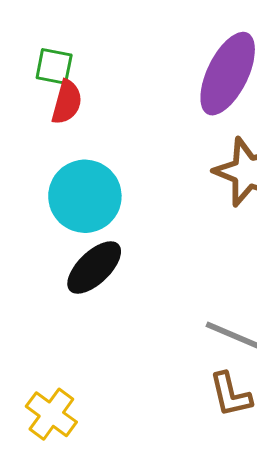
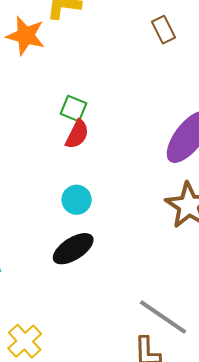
cyan circle: (85, 196) -> (77, 200), size x0.6

